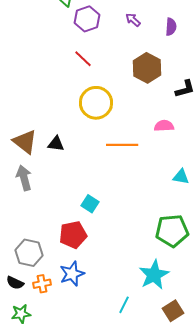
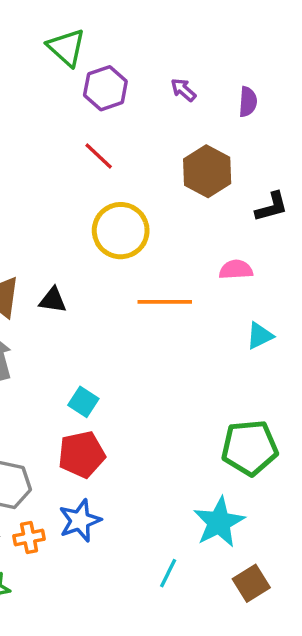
cyan triangle: (181, 177) -> (260, 336), moved, turned -36
cyan square: (90, 204) -> (83, 402), moved

